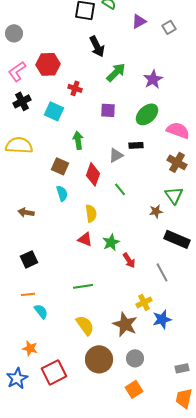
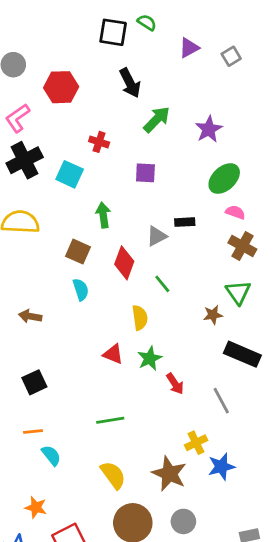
red hexagon: (48, 64) -> (61, 87), moved
black cross: (22, 101) -> (25, 160), size x1.4
green ellipse: (147, 114) -> (224, 179), moved
pink semicircle: (178, 130) -> (235, 212), moved, size x0.6
yellow semicircle: (91, 213) -> (140, 318), moved

